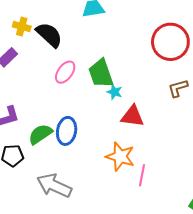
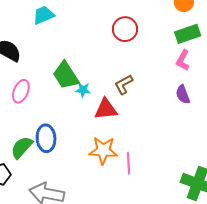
red circle: (170, 42) -> (125, 29), size x0.7
pink ellipse: (65, 72) -> (21, 91), moved
brown L-shape: (178, 88) -> (124, 84), moved

